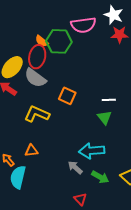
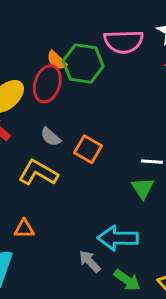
gray semicircle: (35, 78) -> (51, 137), moved, size x0.6

